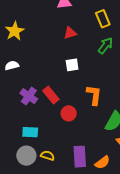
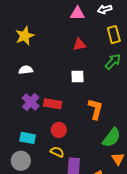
white semicircle: (12, 66) -> (26, 70), moved
red rectangle: (51, 95) -> (53, 104), turned -48
red circle: (69, 113) -> (59, 130), moved
yellow semicircle: (47, 156) -> (57, 152), moved

